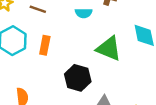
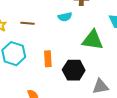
orange rectangle: (45, 45) -> (48, 59), moved

